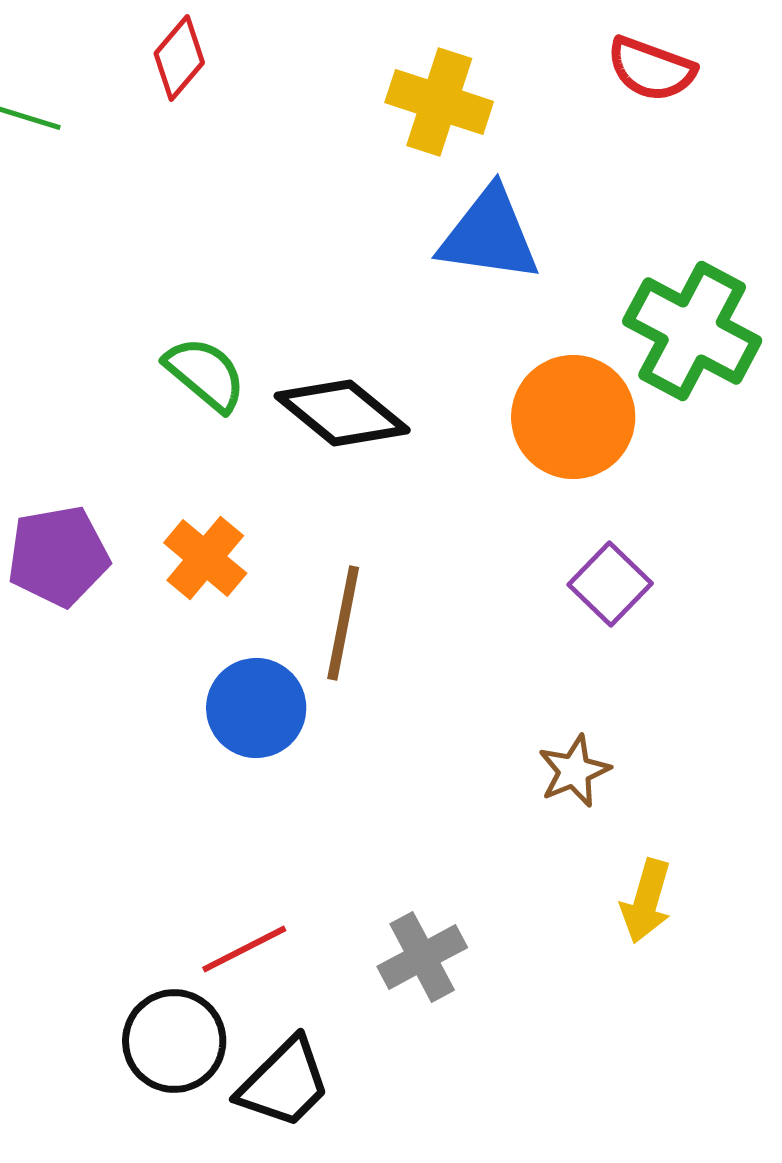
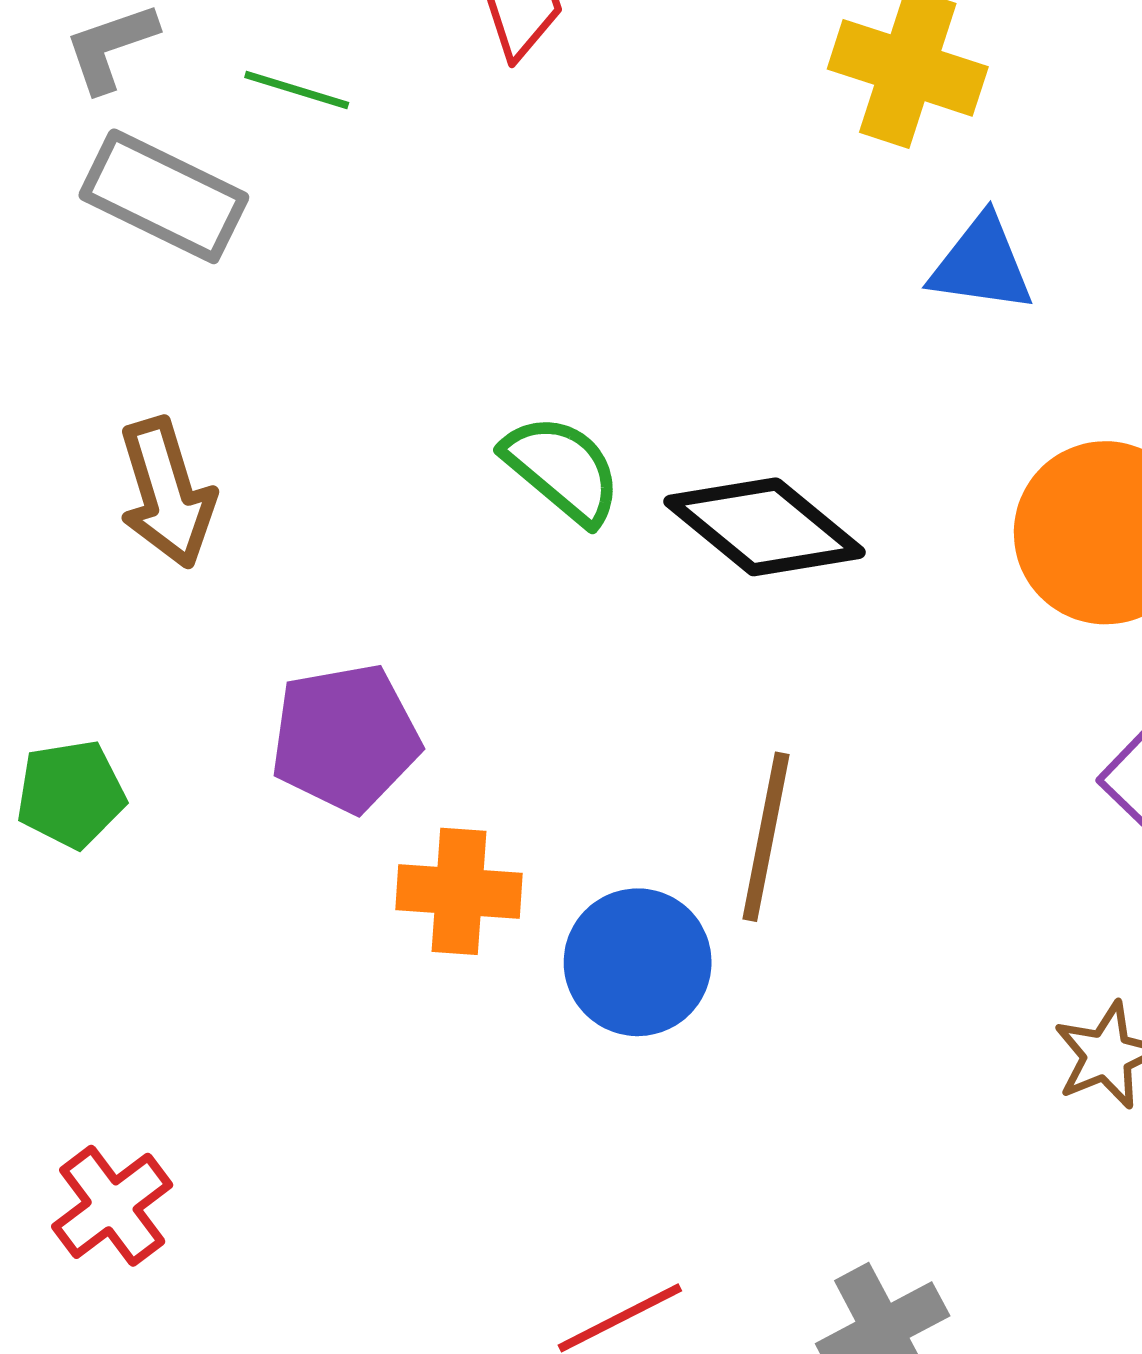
blue triangle: (489, 235) -> (981, 264), size x0.7
orange cross: (205, 558) -> (459, 891), moved, turned -36

